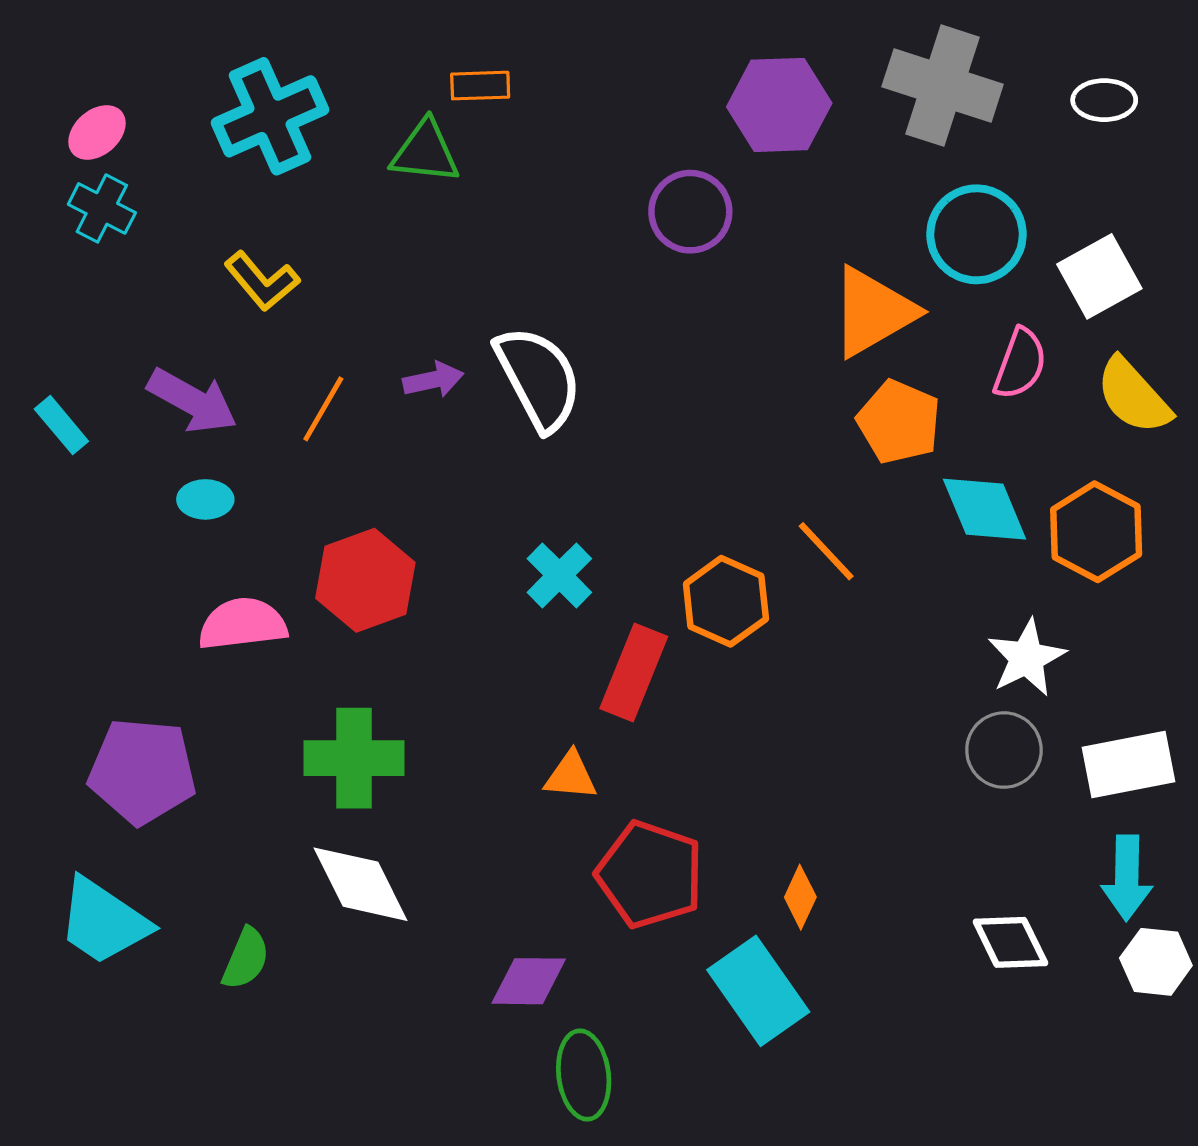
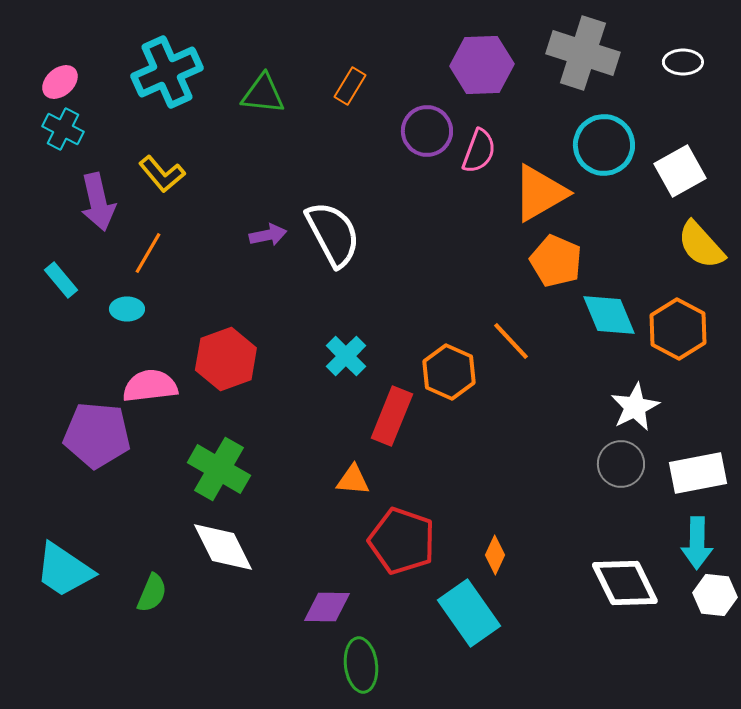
orange rectangle: (480, 86) -> (350, 86), moved, turned -57
pink semicircle: (1020, 364) -> (479, 151), moved
purple arrow: (192, 401) -> (98, 202), moved, turned 48
orange line: (323, 409) -> (148, 253), moved
cyan rectangle: (61, 425) -> (61, 280), moved
green cross: (354, 758) -> (219, 469), turned 30
purple pentagon: (142, 771) -> (97, 435), moved
white diamond: (1010, 942) -> (625, 583), size x1.4

